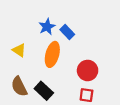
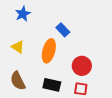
blue star: (47, 27) -> (23, 14), moved
black rectangle: (44, 91) -> (52, 85), moved, turned -30

